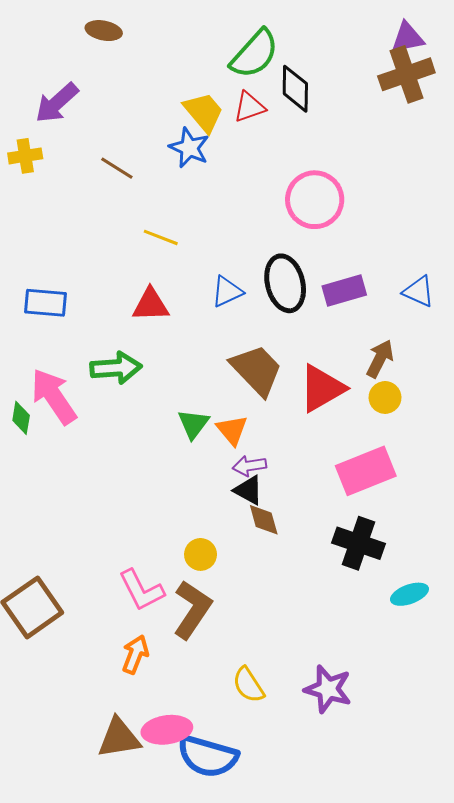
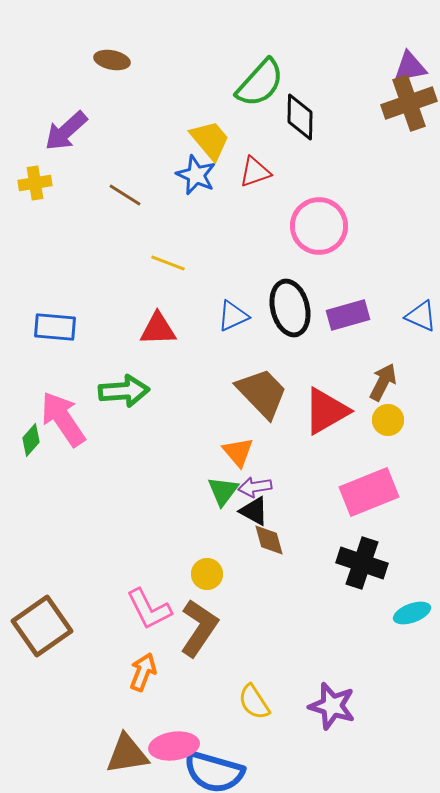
red triangle: (249, 107) -> (255, 172), moved
green diamond: (21, 418) -> (31, 440), turned 32
green triangle: (193, 424) -> (223, 491), moved

